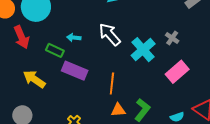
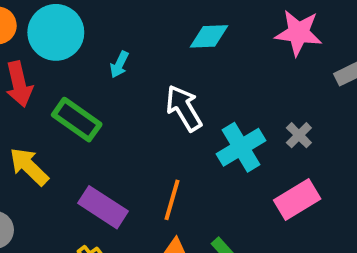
cyan arrow: (74, 38) -> (119, 65), moved, turned -80
green rectangle: (55, 50) -> (77, 120), size x1.4
purple rectangle: (75, 71) -> (103, 207), moved

